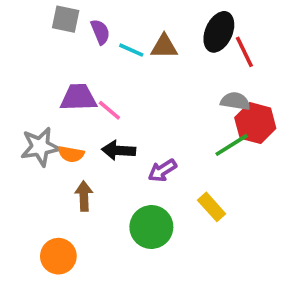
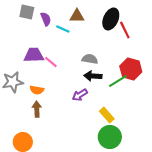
brown triangle: (164, 46) -> (77, 16), moved
gray semicircle: (235, 101) -> (90, 59), moved
black arrow: (119, 150) -> (93, 76), moved
orange semicircle: (71, 154) -> (37, 90), moved
green circle: (151, 227) -> (110, 137), moved

